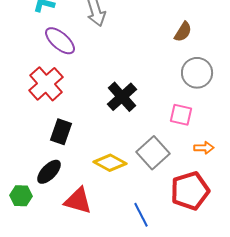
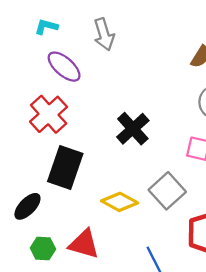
black rectangle: (61, 132) -> (65, 168), size x1.5
black ellipse: (49, 172) -> (27, 206), moved
green hexagon: (21, 196) -> (43, 249), moved

